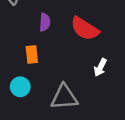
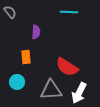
red semicircle: (85, 29) -> (67, 67), moved
white arrow: (100, 67) -> (79, 93), moved, size x1.5

